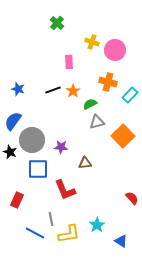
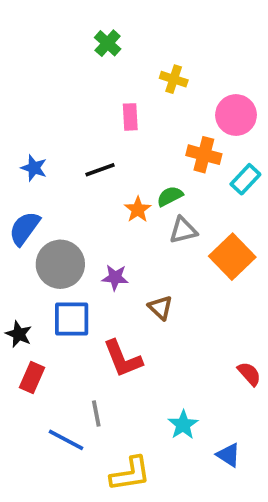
pink circle: (115, 50) -> (236, 115), moved
orange star: (73, 91) -> (138, 209), moved
black star: (10, 152) -> (19, 334), moved
brown triangle: (85, 163) -> (160, 308), turned 48
yellow L-shape: (69, 234) -> (130, 474), moved

